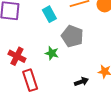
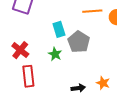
cyan rectangle: (49, 14) -> (59, 29), moved

